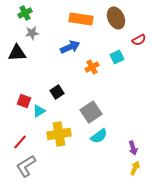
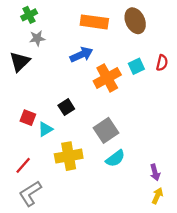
red semicircle: (139, 40) -> (162, 63), moved, turned -48
black triangle: (17, 53) -> (20, 62), turned -42
orange cross: (92, 67) -> (107, 78), size x1.6

